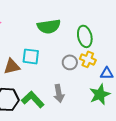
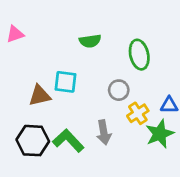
green semicircle: (49, 26) -> (90, 41), size x0.7
yellow cross: (88, 59) -> (138, 113), moved, turned 35

